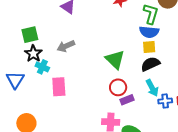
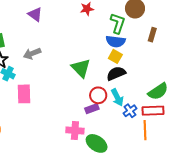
yellow square: (149, 47) -> (115, 56), turned 32
red circle: (118, 87) -> (98, 95), moved
blue cross: (165, 101) -> (130, 111), turned -32

